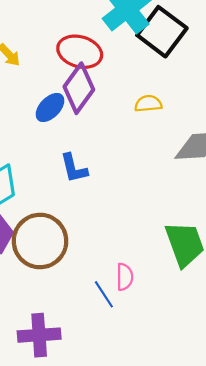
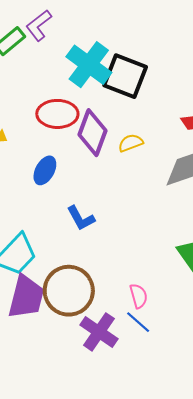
purple diamond: (79, 88) -> (92, 133), moved
pink semicircle: (125, 277) -> (139, 296), moved
purple cross: (39, 335) -> (99, 332), moved, turned -36

